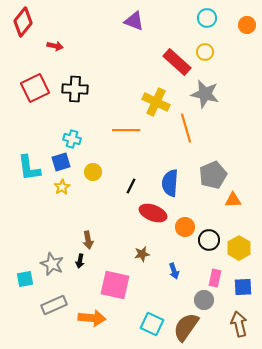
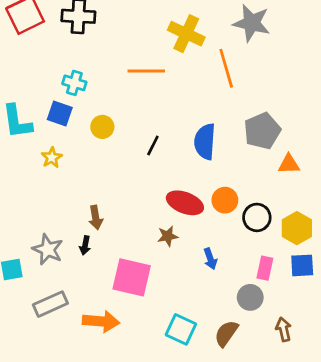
blue square: (61, 162) -> (60, 114), turned 36
yellow star: (62, 187) -> (52, 158), moved
red ellipse: (153, 213) -> (185, 203), moved
blue square: (243, 287) -> (302, 265), moved
brown arrow: (239, 324) -> (284, 329), moved, size x0.7
brown semicircle: (186, 327) -> (226, 333), size x0.7

